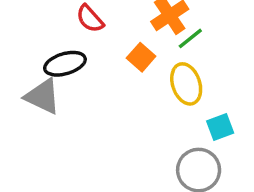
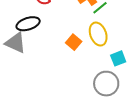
orange square: (141, 57) -> (74, 42), moved

